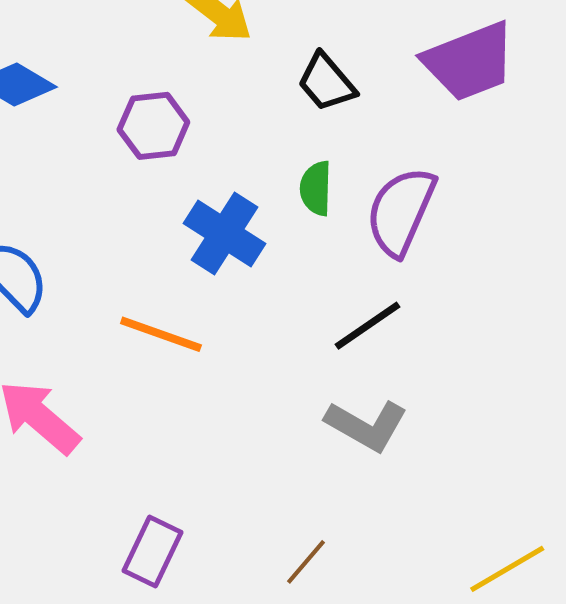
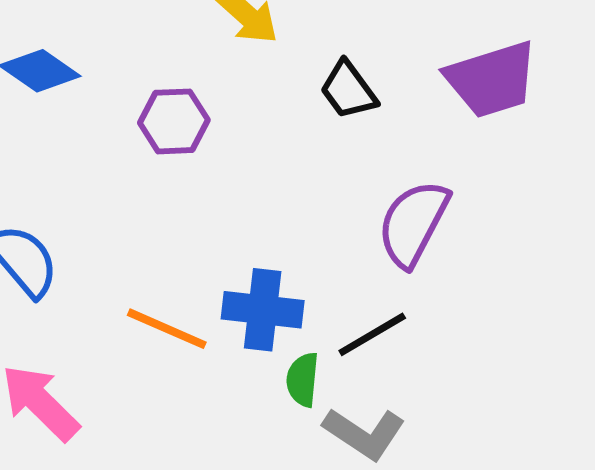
green semicircle: (316, 188) -> (303, 380), moved
blue cross: (225, 233) -> (263, 310), moved, turned -30

